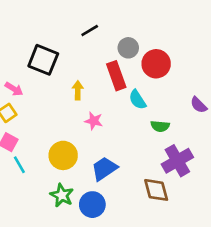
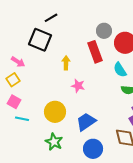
black line: (90, 31) -> (51, 18), moved
cyan semicircle: (138, 100) -> (120, 70), moved
cyan line: (19, 165) -> (22, 119), turned -48
blue circle: (92, 205) -> (93, 149), moved

